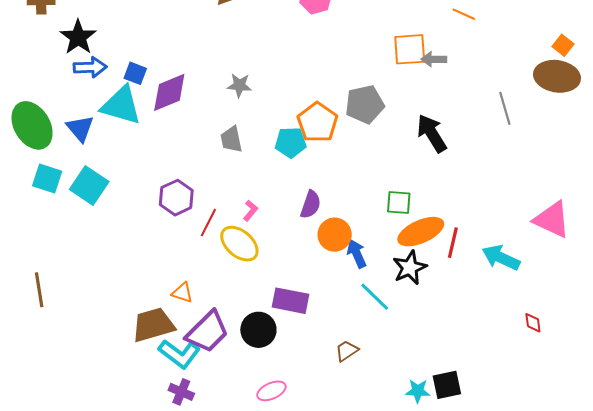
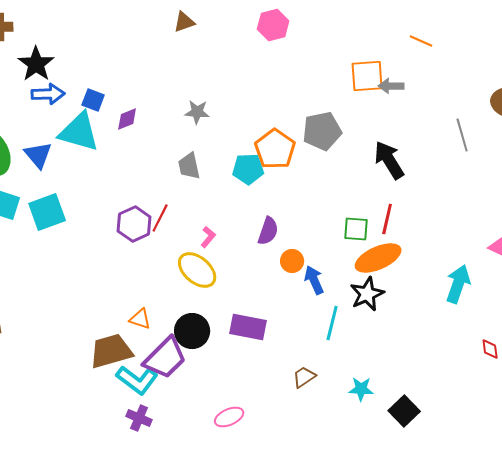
purple diamond: (169, 92) -> (127, 119), size x0.6
cyan square: (89, 186) -> (47, 212), turned 36
red line: (208, 223) -> (160, 218), moved
orange circle: (335, 235) -> (292, 261), size x0.7
red line: (453, 243) -> (387, 219), moved
cyan arrow: (501, 258) -> (458, 284), turned 84
cyan line: (375, 297) -> (332, 323), turned 60
black circle: (258, 330) -> (192, 331), moved
black square: (447, 385) -> (404, 411), turned -32
cyan star: (418, 391) -> (361, 389), moved

